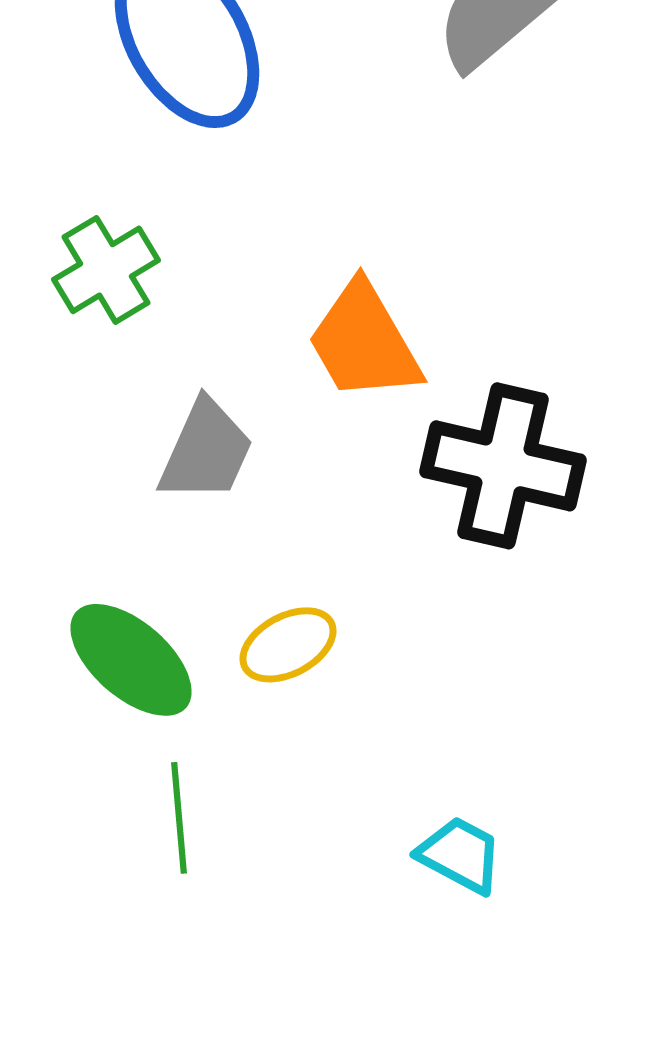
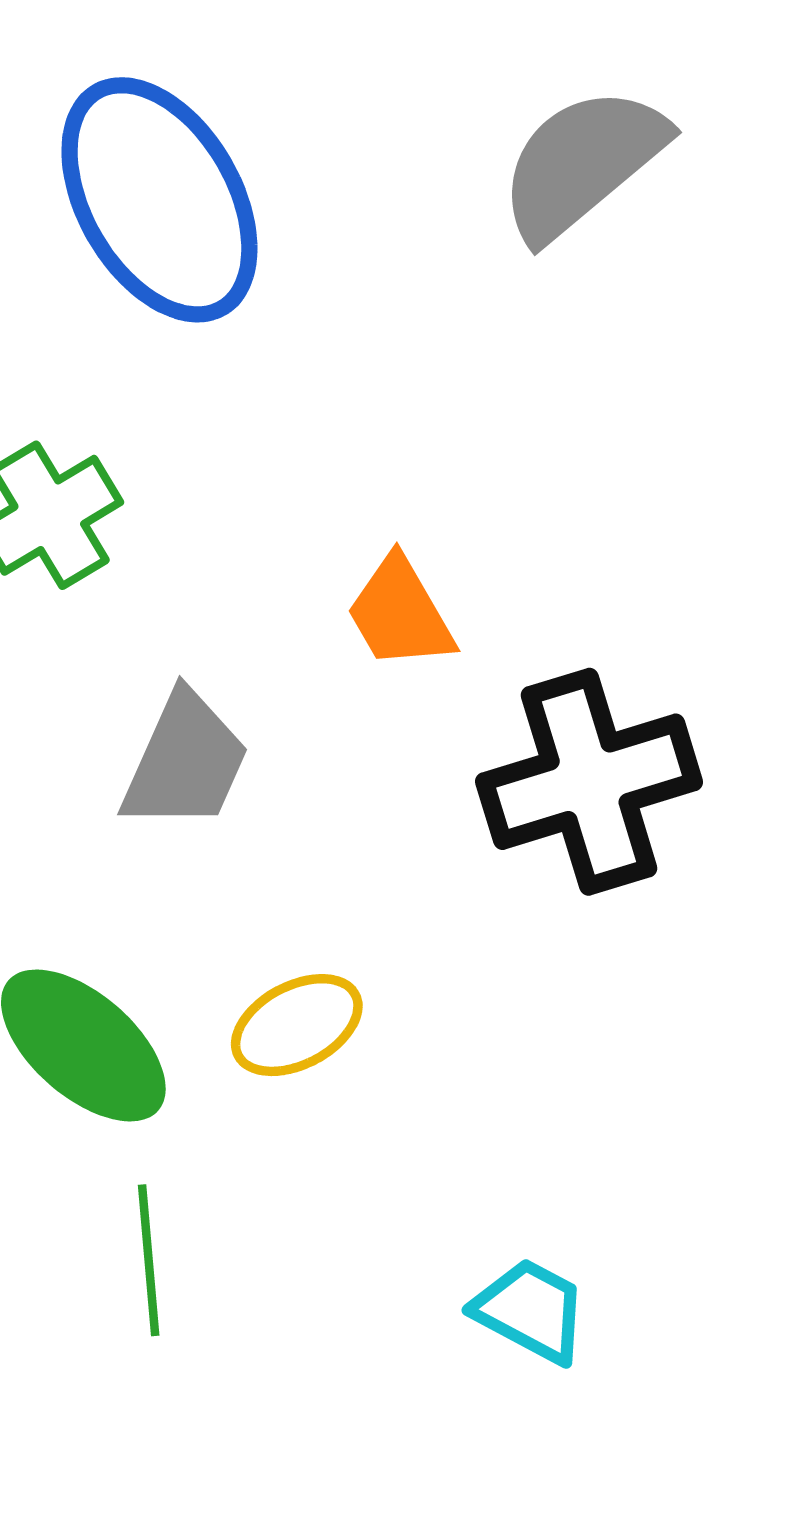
orange trapezoid: (364, 342) -> (400, 613), size x0.7
black cross: (503, 466) -> (589, 782), turned -30

